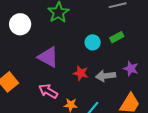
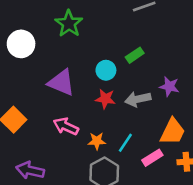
green rectangle: (117, 37) -> (135, 55), moved
cyan circle: (93, 42) -> (106, 70), moved

